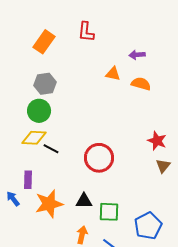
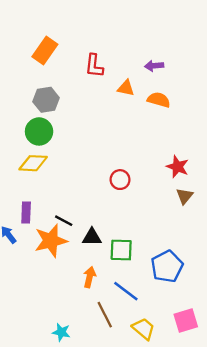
red L-shape: (86, 32) -> (94, 66), moved
black line: (51, 149) -> (64, 221), moved
red circle: (99, 158) -> (120, 180), moved, size x0.6

